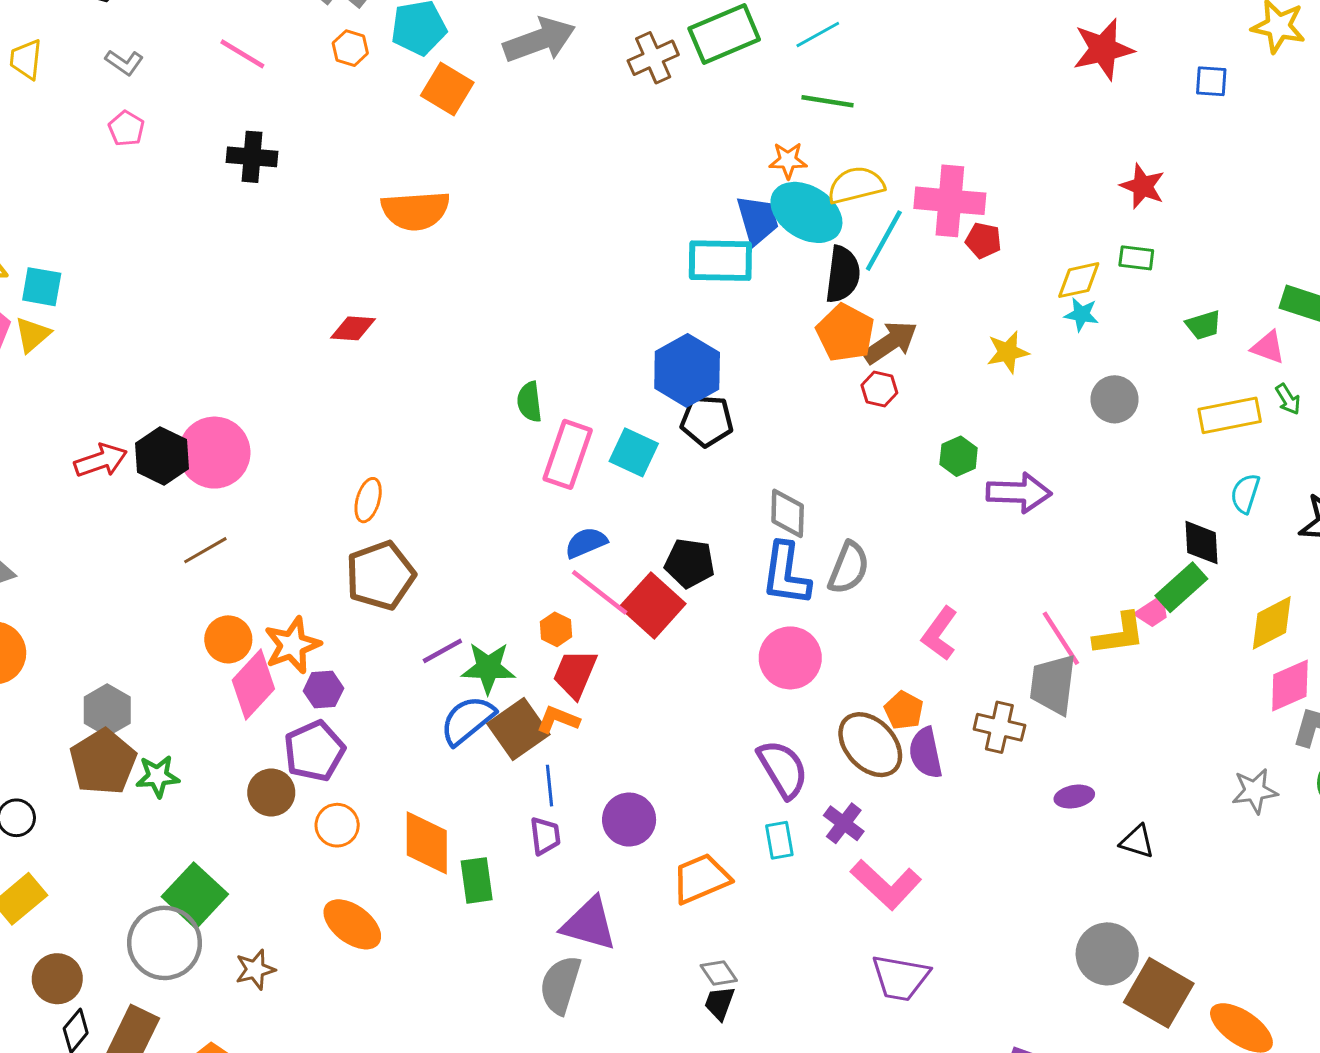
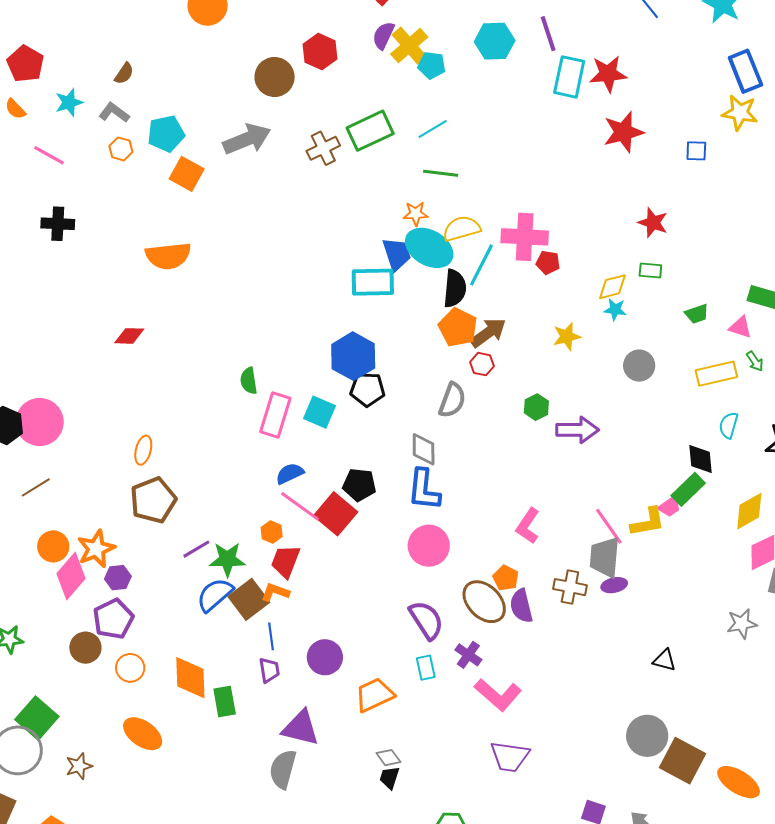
gray semicircle: (849, 568) -> (452, 400), moved
purple ellipse: (1074, 797) -> (614, 585), moved

